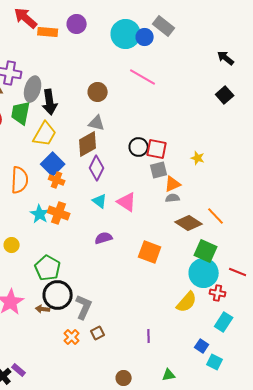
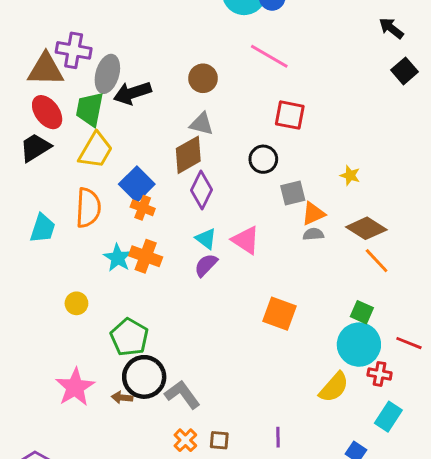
black square: (225, 95) -> (405, 71), moved
black arrow: (50, 102) -> (132, 93), turned 80
yellow trapezoid: (45, 134) -> (96, 150), moved
red square: (157, 149) -> (290, 115), moved
brown diamond: (189, 223) -> (366, 228), moved
purple semicircle: (104, 238) -> (206, 265), moved, turned -30
green square: (206, 251) -> (362, 312), size x0.7
gray L-shape: (84, 307) -> (182, 395), turned -60
brown square: (98, 333) -> (219, 440), moved, turned 32
orange cross: (72, 337) -> (185, 440), moved

